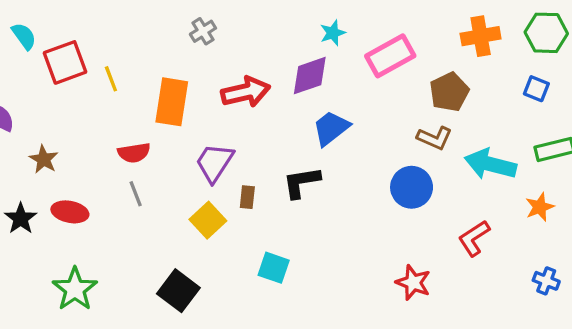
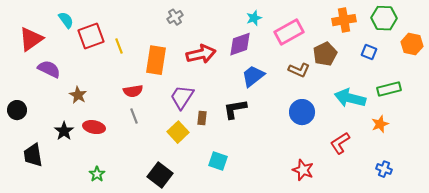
blue square: (536, 89) -> (369, 52), moved
brown L-shape: (435, 138) -> (299, 70), moved
green star: (75, 289) -> (97, 174), size x0.6

